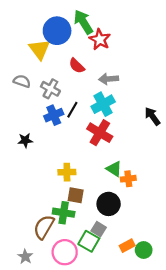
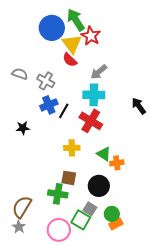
yellow triangle: (39, 49) -> (72, 44), moved
gray arrow: (109, 79) -> (99, 72), turned -36
cyan cross: (103, 104) -> (94, 95), turned 30
black line: (72, 110) -> (64, 111), moved
yellow cross: (67, 172) -> (72, 148), moved
brown semicircle: (44, 227) -> (22, 207), moved
green circle: (144, 250) -> (112, 214), moved
gray star: (25, 257) -> (19, 227), moved

